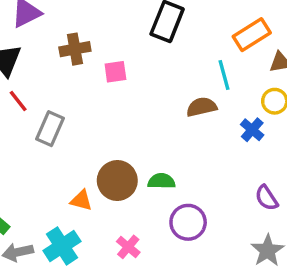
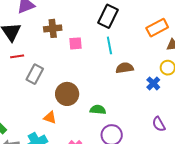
cyan line: (224, 75) -> (109, 45), moved
red line: (18, 101) -> (17, 56), turned -64
brown circle: (117, 181) -> (67, 94), moved

